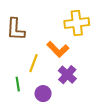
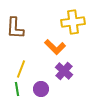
yellow line: (34, 63) -> (21, 69), moved
green line: (18, 84) -> (17, 89), moved

